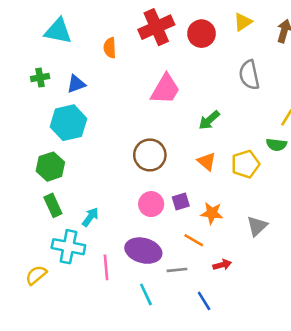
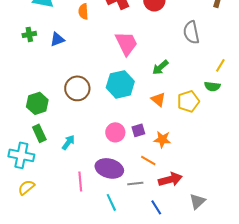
pink trapezoid: (165, 89) -> (126, 43), turned -56
cyan hexagon: (68, 123) -> (120, 84), moved
brown circle: (150, 155) -> (77, 88), moved
gray triangle: (257, 226) -> (197, 201), moved
cyan cross: (68, 247) -> (21, 155), moved
red arrow: (222, 265) -> (170, 179), size x1.6

